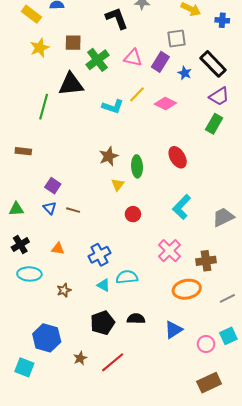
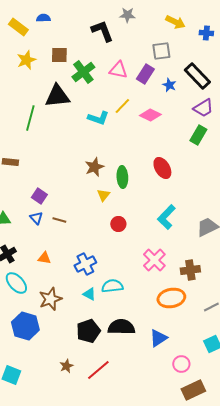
cyan ellipse: (29, 274) -> (16, 283), turned 45
brown star: (64, 290) -> (50, 299), size x1.6
black semicircle: (136, 319) -> (121, 327), size x1.5
blue hexagon: (47, 338) -> (25, 326), moved
pink circle: (206, 344) -> (181, 364), moved

